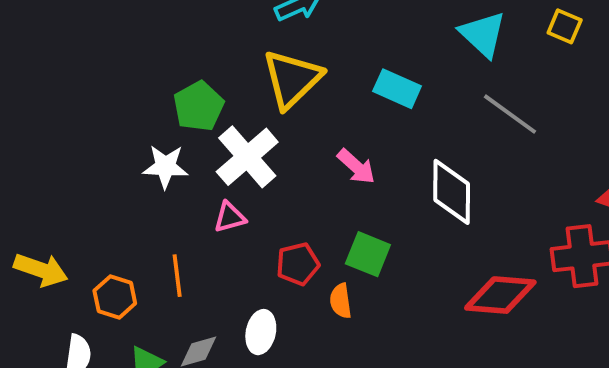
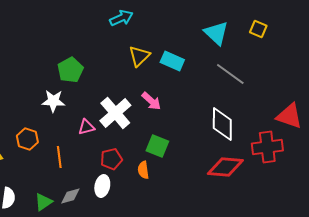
yellow triangle: (292, 79) -> (139, 56), moved, size x0.7
white cross: (247, 157) -> (115, 113), moved
white diamond: (452, 192) -> (222, 124), moved
red pentagon: (298, 264) -> (111, 159), moved
orange hexagon: (115, 297) -> (27, 139), moved

